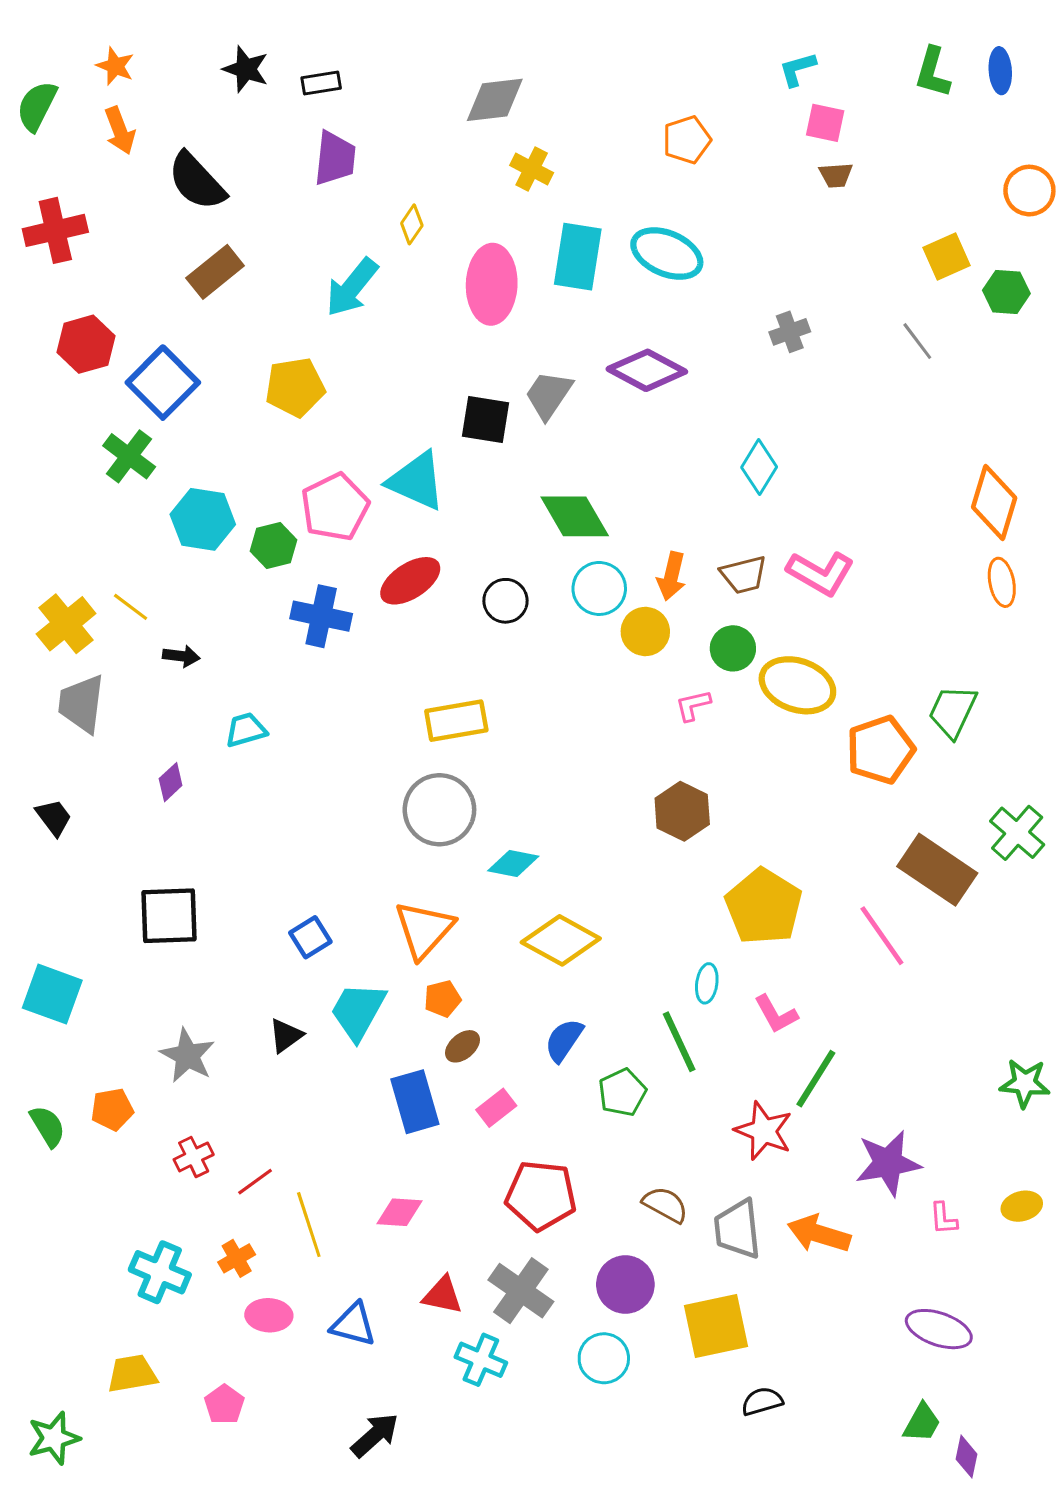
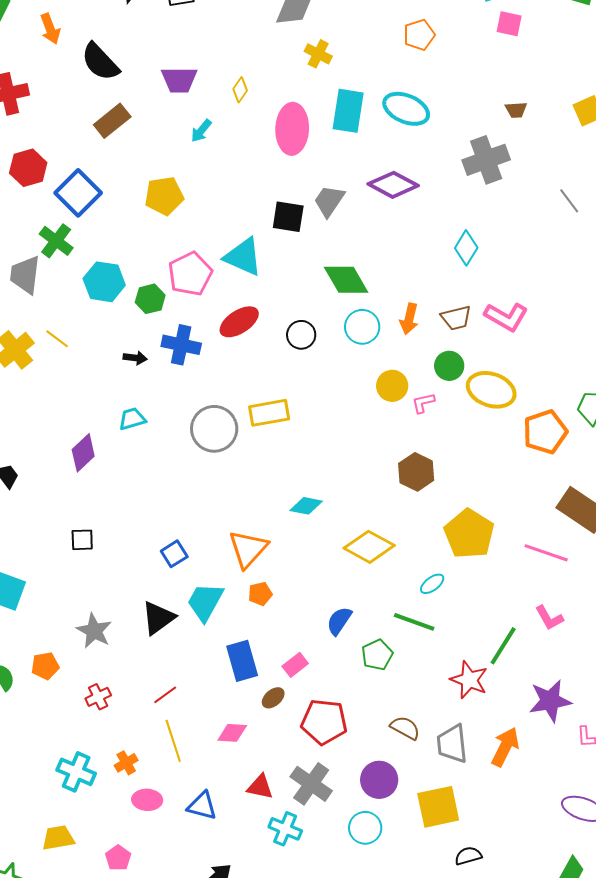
purple trapezoid: (335, 158) -> (179, 80), moved, turned 84
brown trapezoid: (836, 175) -> (516, 110), moved
cyan arrow: (352, 287) -> (201, 131), size x0.6
gray cross: (790, 332) -> (486, 160), size x1.8
gray line: (917, 341) -> (569, 201), moved
yellow circle: (645, 631) -> (392, 386), moved
black arrow: (181, 656) -> (135, 358), moved
gray trapezoid: (81, 704) -> (25, 275), moved
purple diamond: (171, 782) -> (83, 453), size x1.5
gray circle: (439, 810) -> (214, 429), moved
black square: (169, 916) -> (82, 540), size x0.6
pink line: (882, 936) -> (546, 553), turned -36
yellow diamond: (561, 940) -> (369, 547), moved
cyan ellipse: (707, 983) -> (432, 584), turned 45
pink L-shape: (776, 1014) -> (549, 618), moved
black triangle: (286, 1036) -> (158, 618), size x1.5
green line: (679, 1042) -> (414, 622), turned -45
brown ellipse: (462, 1046) -> (273, 698), moved
red line: (255, 1182) -> (165, 695), moved
orange arrow: (819, 1234) -> (505, 747), turned 99

